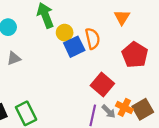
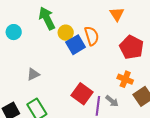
gray triangle: (14, 58) -> (33, 74), moved
red square: (102, 84) -> (82, 94), moved
orange cross: (124, 107) -> (125, 79), moved

